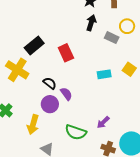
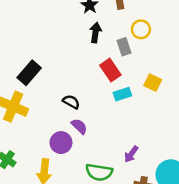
gray rectangle: (112, 38) -> (124, 47), turned 56
red rectangle: (66, 53) -> (110, 70), moved
black semicircle: (50, 83) -> (71, 102), moved

